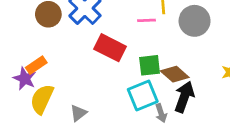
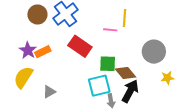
gray circle: (195, 21) -> (154, 52), moved
orange rectangle: (36, 65) -> (43, 52), moved
purple star: (25, 79) -> (28, 50), moved

